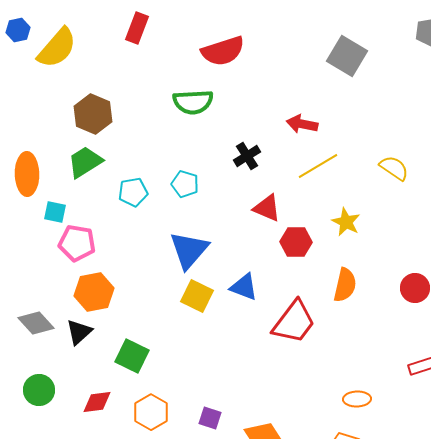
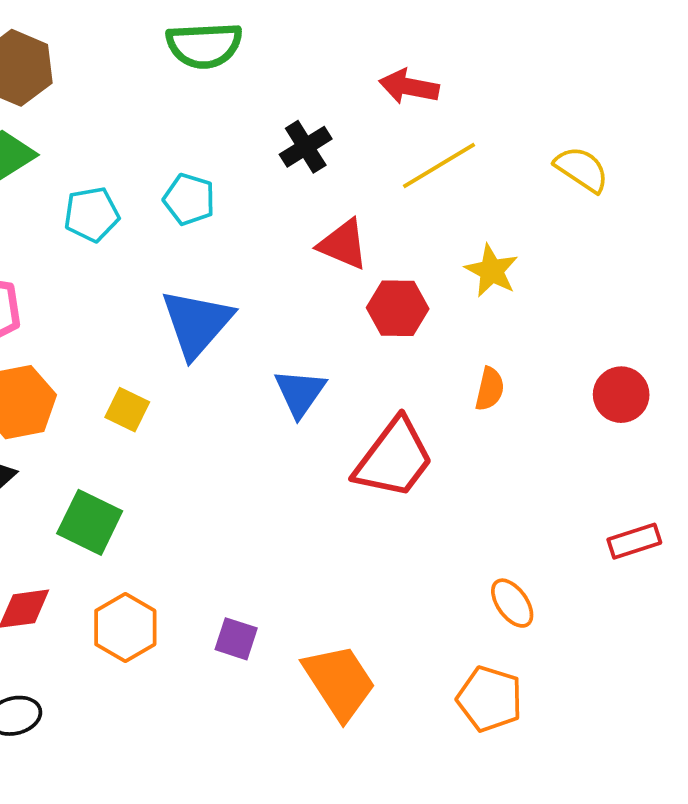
orange semicircle: (345, 285) -> (490, 389), size x0.7
blue triangle: (244, 287) -> (300, 393), turned 44
yellow square: (197, 296) -> (127, 410), moved, size x0.7
orange ellipse: (357, 399) -> (512, 603), turned 56

